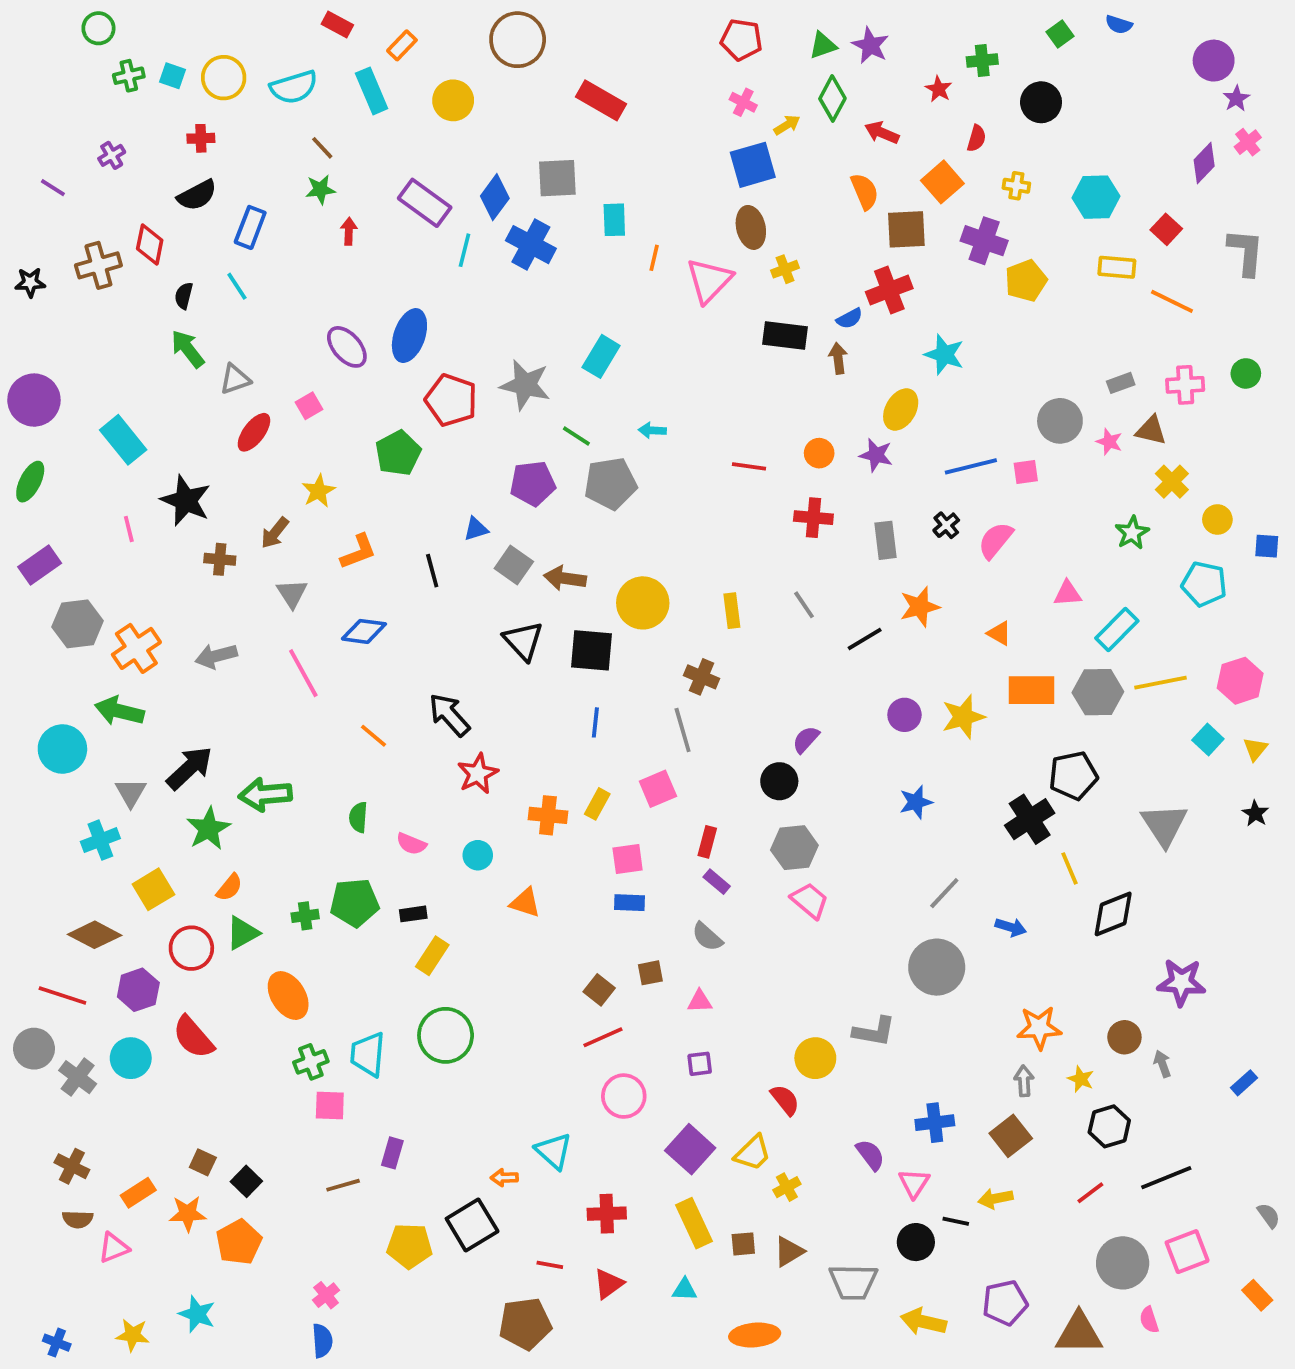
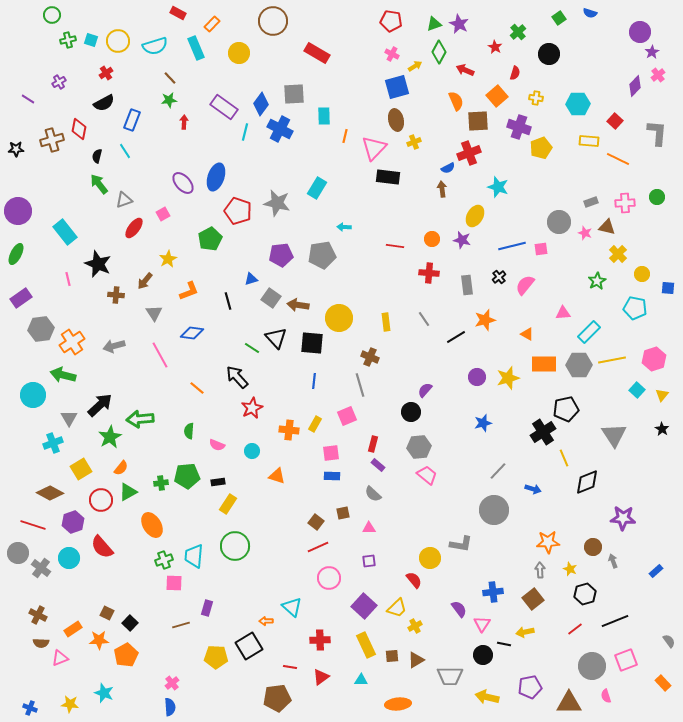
green cross: (982, 61) -> (518, 32), turned -35
red cross: (201, 138) -> (106, 73), turned -32
black rectangle: (785, 336) -> (388, 177), moved
green line: (576, 436) -> (252, 348), moved

